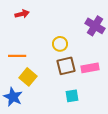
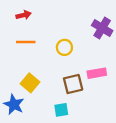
orange line: (17, 56) -> (26, 42), moved
brown square: (66, 66) -> (73, 84), moved
cyan square: (72, 96) -> (61, 110), moved

